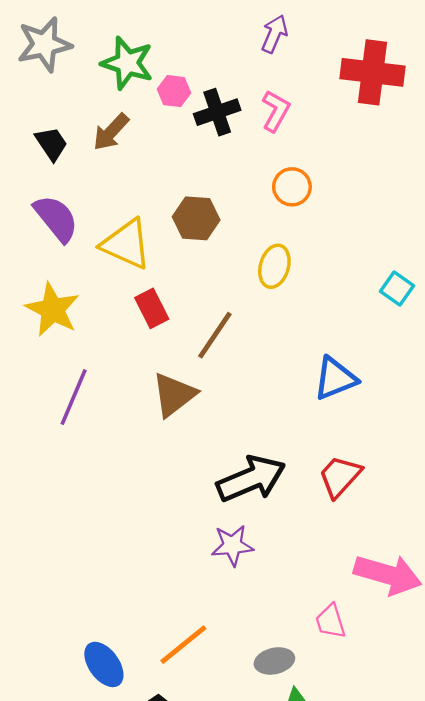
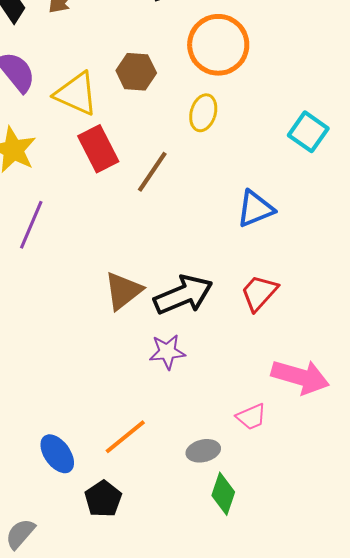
orange circle: (292, 187) -> (218, 45), size x1.8
cyan square: (397, 288) -> (308, 132), size x1.4
red rectangle: (152, 308) -> (98, 149), size x1.4
brown triangle: (174, 395) -> (123, 291), moved
pink trapezoid: (330, 621) -> (251, 417), turned -96

